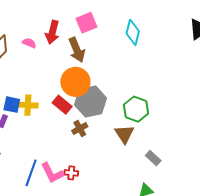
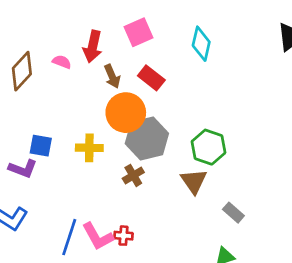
brown arrow: (77, 50) -> (112, 76), moved, size x0.7
yellow cross: (28, 105) -> (89, 148), moved
red rectangle: (62, 105) -> (151, 78), moved

